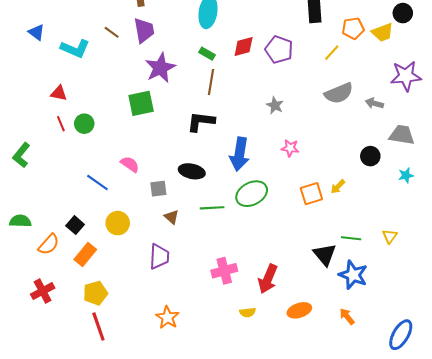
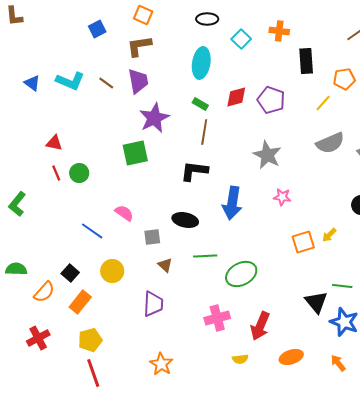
cyan L-shape: (75, 49) -> (70, 81), moved
gray star: (275, 105) -> (267, 155), size x1.6
green ellipse: (252, 194) -> (241, 274), moved

